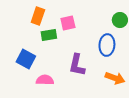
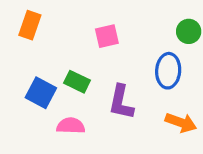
orange rectangle: (38, 16) -> (30, 25), moved
green rectangle: (49, 35) -> (77, 82), moved, turned 35

